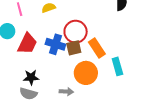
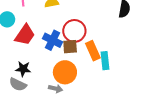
cyan rectangle: (117, 66) -> (105, 61), moved
orange circle: (86, 73) -> (65, 72), moved

